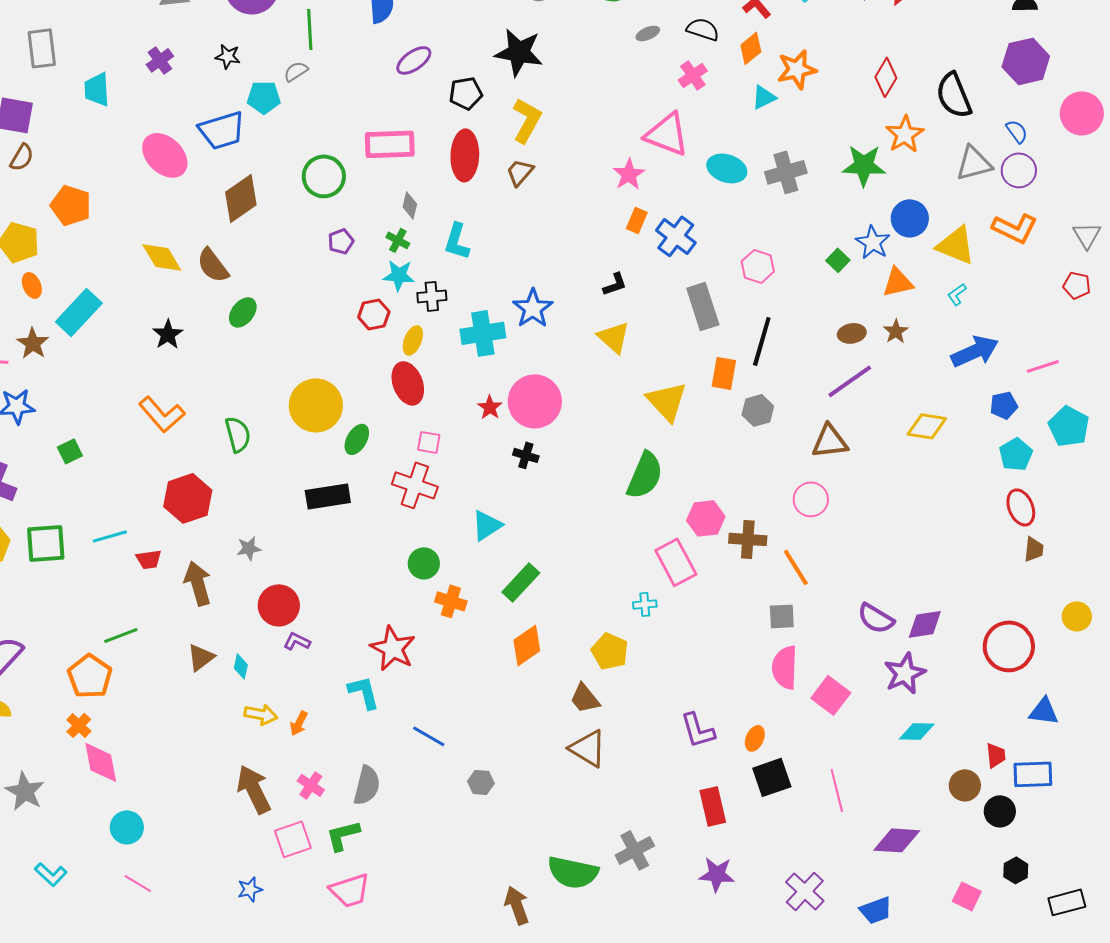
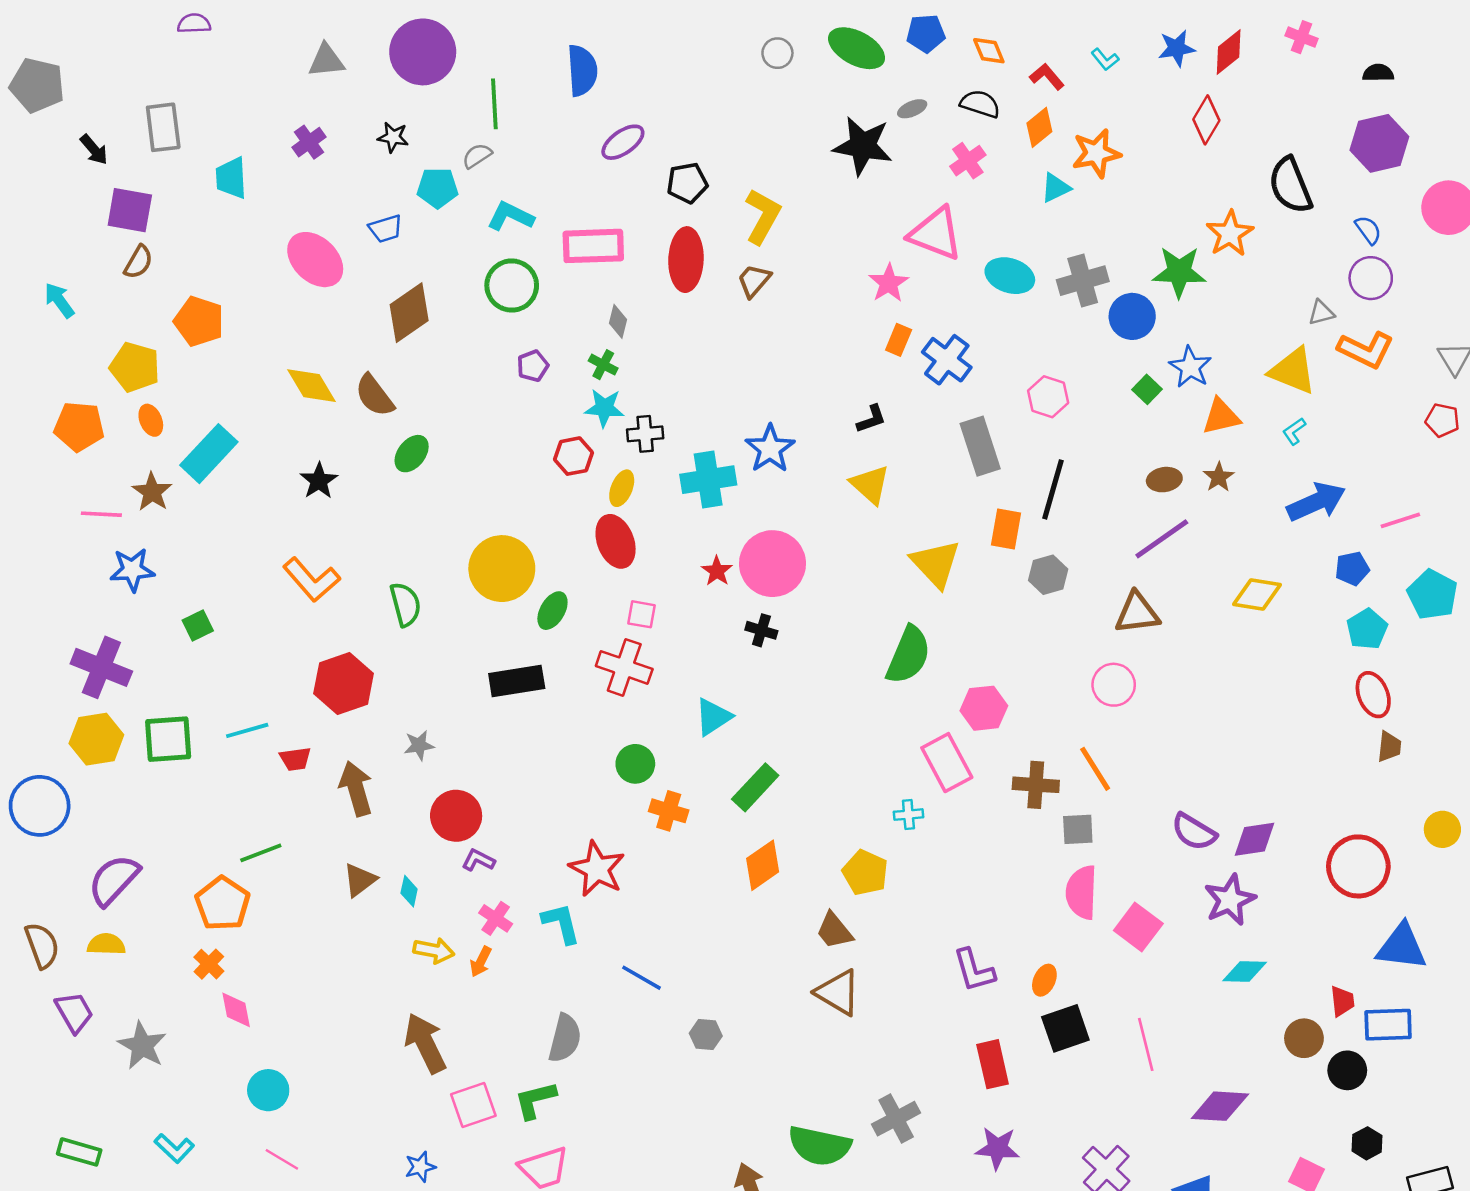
black star: (519, 52) -> (863, 146), moved
red diamond: (886, 77) -> (1206, 120), moved
blue trapezoid: (222, 130) -> (386, 229), size x0.6
gray triangle: (974, 163) -> (1321, 313), moved, size x0.6
blue circle: (910, 218) -> (1132, 316), moved
cyan L-shape: (457, 241) -> (510, 216), moved, turned 99
brown cross: (748, 539) -> (1036, 785), moved
blue triangle: (1044, 711) -> (1402, 947), size x1.4
pink diamond: (101, 762) -> (236, 1010), size x0.7
pink cross: (311, 785) -> (496, 918), moved

